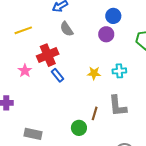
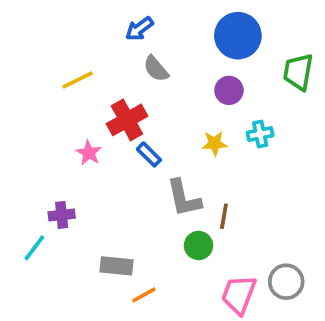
blue circle: (113, 16) -> (238, 36), size x1.6
purple circle: (106, 34) -> (229, 90), moved
gray L-shape: (118, 106) -> (184, 198), moved

